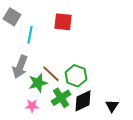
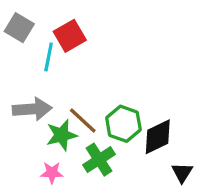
red square: (63, 22) -> (70, 36), moved, turned -36
gray arrow: (20, 67) -> (32, 109), turned -115
black diamond: (83, 101) -> (158, 137), moved

